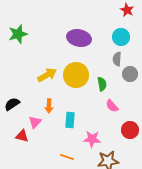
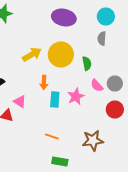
gray circle: (130, 74) -> (115, 84), moved
orange arrow: (49, 106) -> (44, 82), moved
pink triangle: (35, 122) -> (20, 102), turned -40
pink star: (92, 139) -> (76, 96), moved, turned -30

